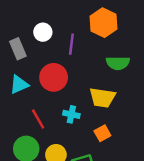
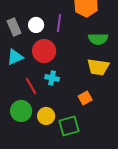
white circle: (43, 32) -> (36, 25), moved
yellow trapezoid: (102, 98) -> (98, 67), moved
cyan cross: (71, 114) -> (52, 78), moved

